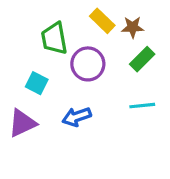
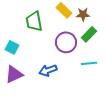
purple circle: (88, 64) -> (66, 42), moved
cyan square: (37, 83) -> (12, 47), moved

